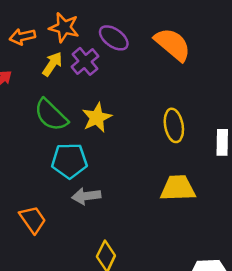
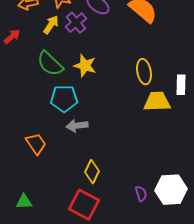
yellow star: (97, 118) -> (85, 66), turned -30
yellow trapezoid: (178, 188) -> (157, 102), moved

